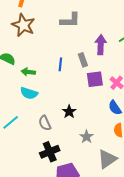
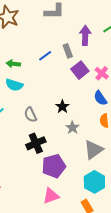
blue line: (60, 64) -> (45, 56), turned 48
purple square: (95, 79) -> (80, 70), turned -30
black star: (69, 112) -> (62, 107), moved

